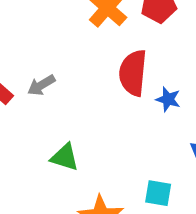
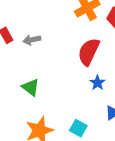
blue star: (168, 99) -> (97, 83), moved

